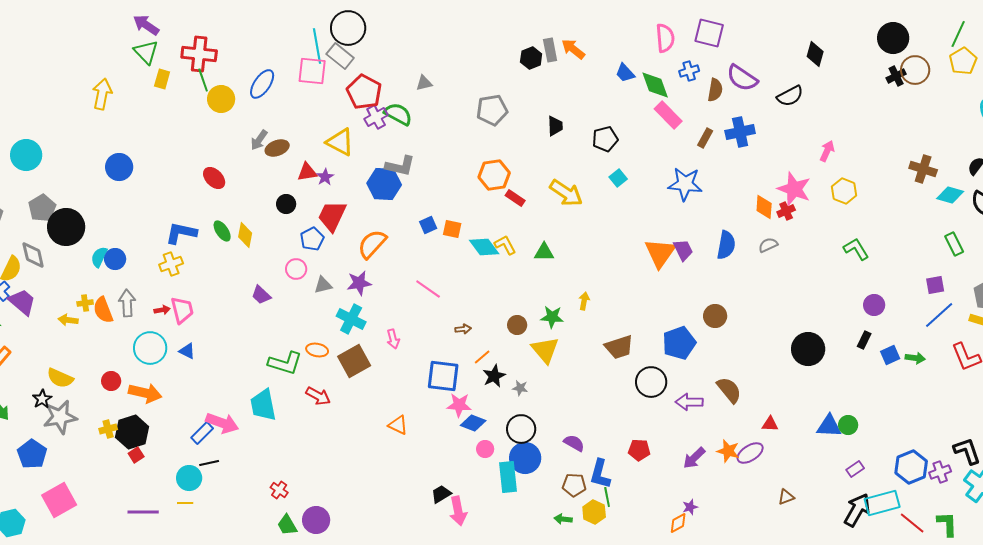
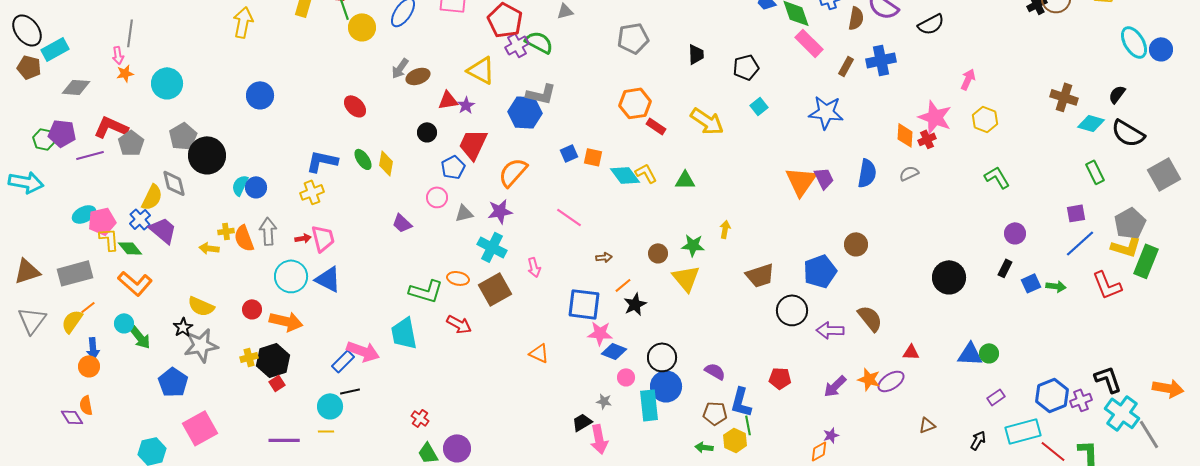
blue triangle: (187, 351) -> (328, 279), size x1.6
gray star: (520, 388) -> (604, 401), moved
black arrow: (857, 510) -> (978, 440), moved, size x0.6

